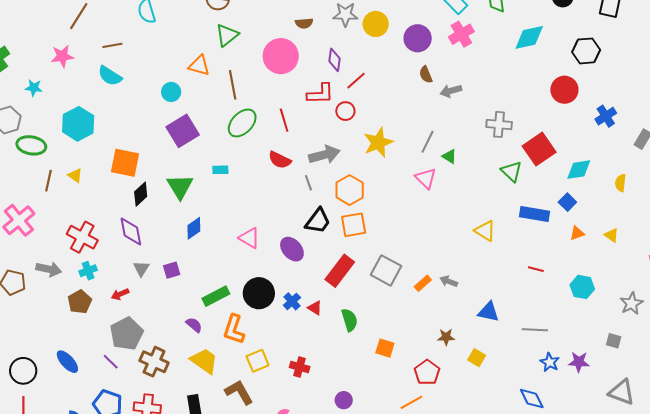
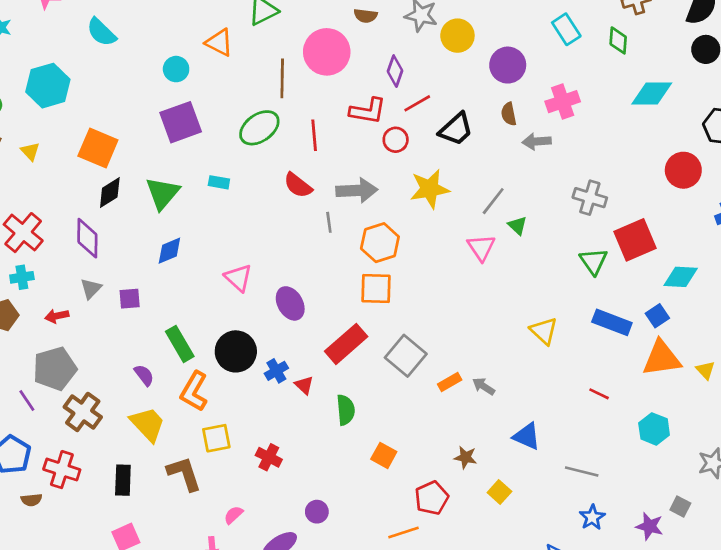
pink cross: (461, 34) -> (563, 102), moved
brown line: (233, 85) -> (282, 78), moved
black trapezoid: (318, 221) -> (456, 129), moved
orange triangle: (577, 233) -> (662, 358), size x2.0
green rectangle: (216, 296) -> (180, 344), turned 76
purple star: (579, 362) -> (650, 526), moved

